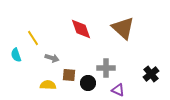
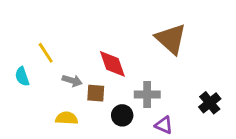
red diamond: (81, 29) -> (112, 64), moved
brown square: (69, 75) -> (96, 93), moved

